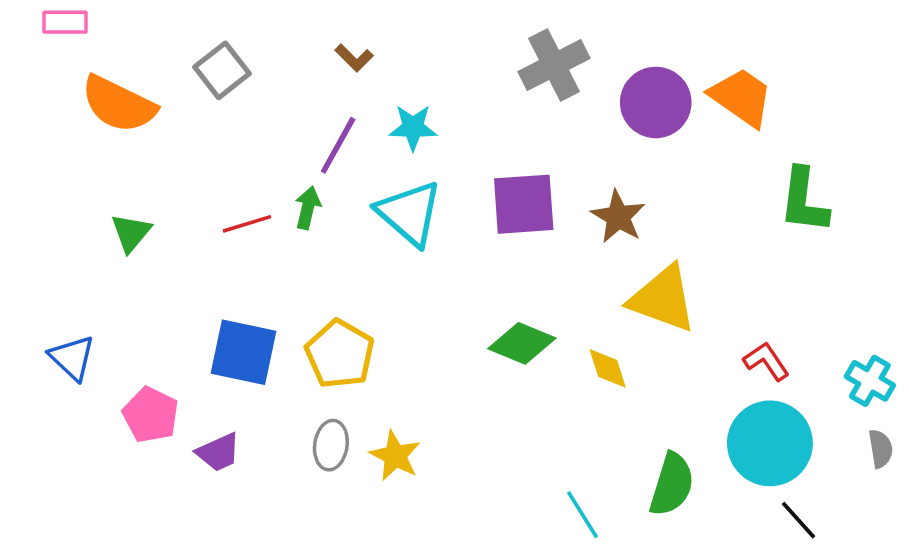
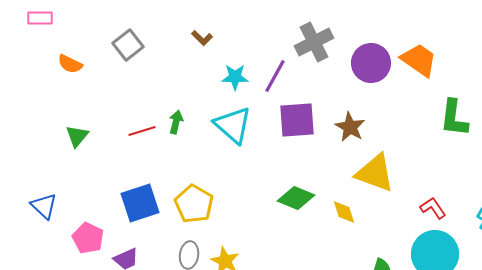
orange semicircle: (119, 104) -> (70, 64), size x0.6
purple line: (338, 145) -> (275, 76), moved
blue square: (243, 352) -> (140, 203), turned -30

